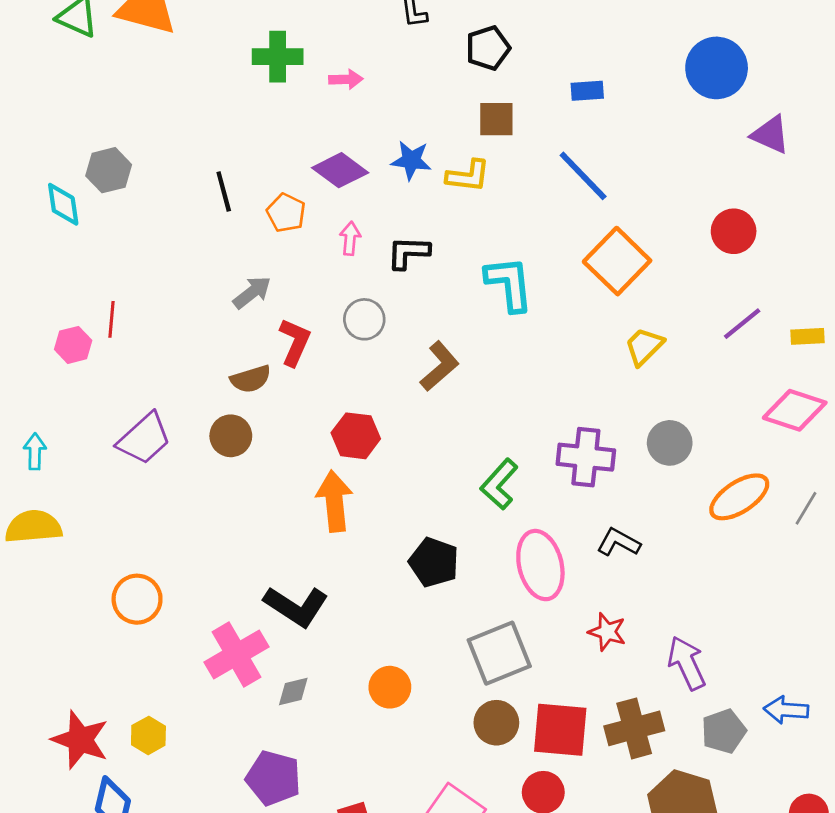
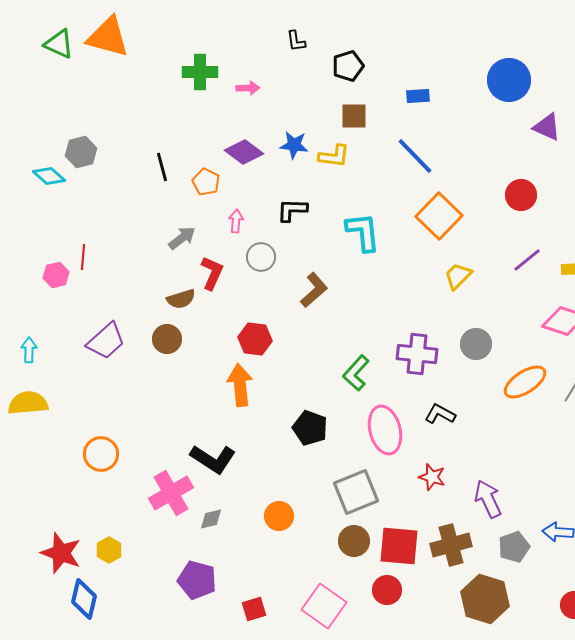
cyan diamond: (63, 204) -> (49, 176), turned -40
pink arrow: (350, 238) -> (236, 221), moved

